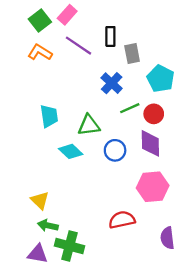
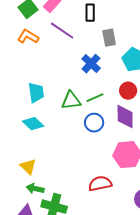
black rectangle: (110, 36) -> (90, 13), moved
green line: (130, 108) -> (95, 98), moved
cyan diamond: (71, 151) -> (33, 124), moved

